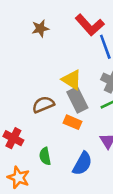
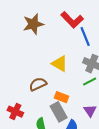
brown star: (40, 28) -> (33, 24), size x1.5
gray rectangle: (77, 100) -> (59, 112), moved

